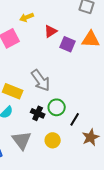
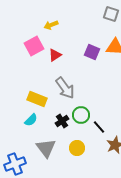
red triangle: (51, 31) -> (55, 55), moved
black cross: (38, 113) -> (62, 121), turned 32
black line: (75, 119) -> (99, 127), turned -72

